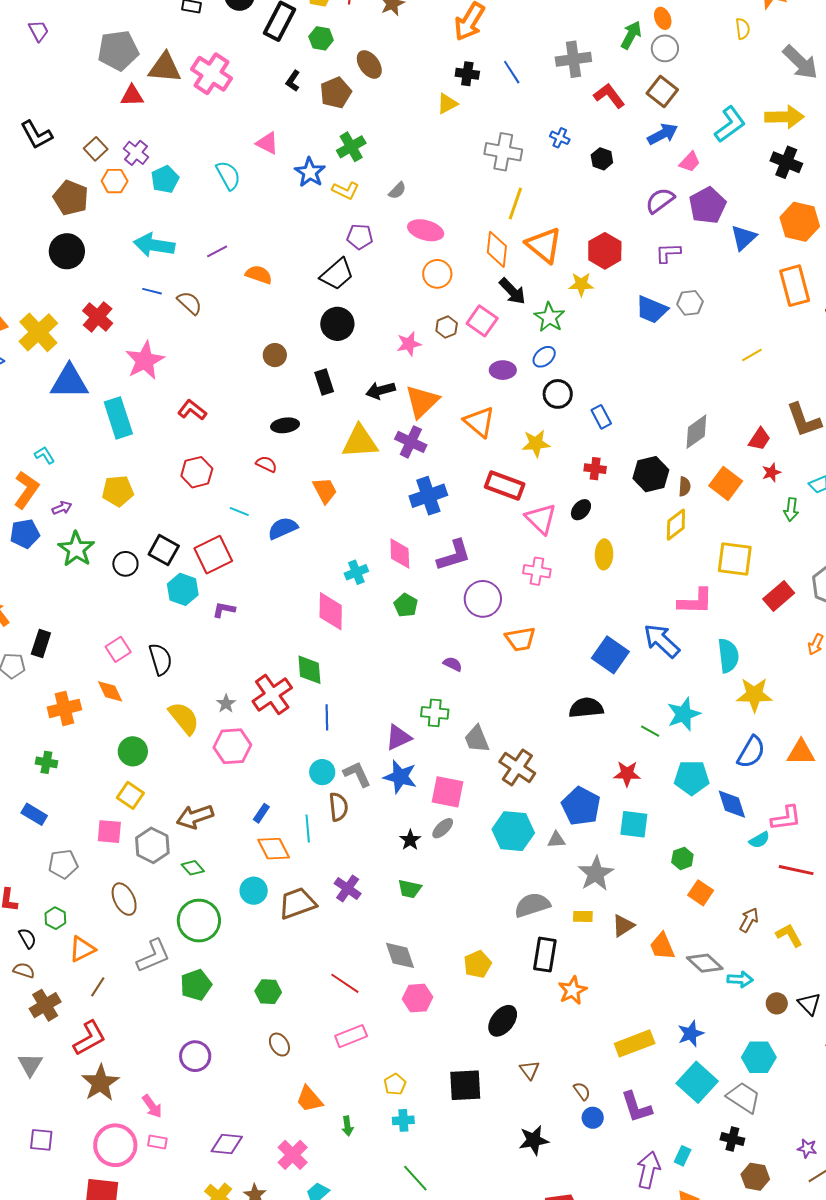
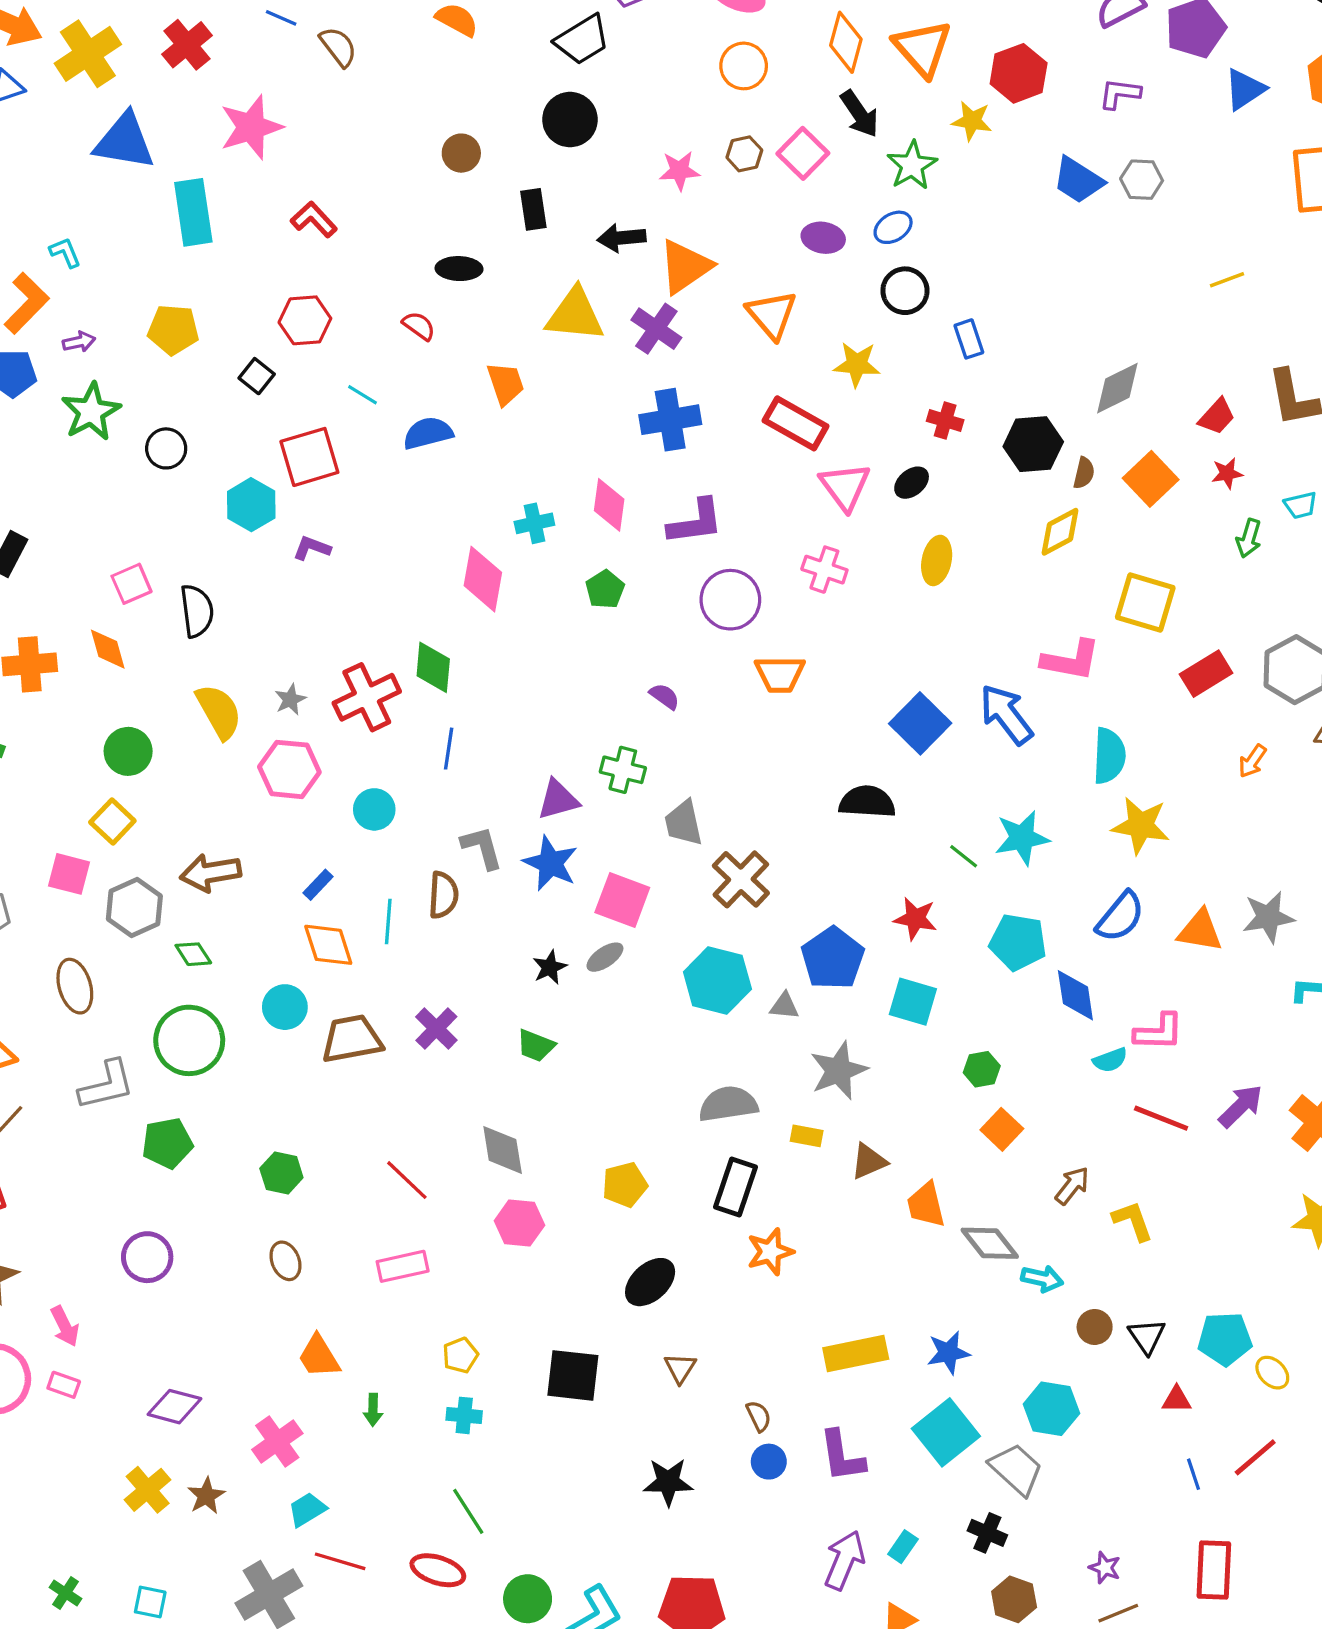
black square: (164, 550) -> (257, 376), moved, size x0.7
cyan circle: (322, 772) -> (374, 809), moved

